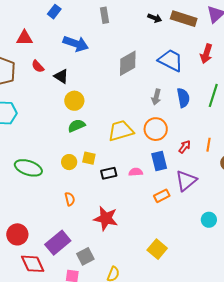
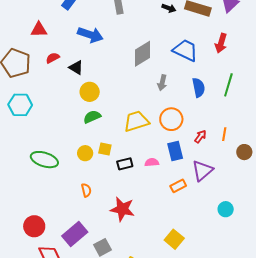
red semicircle: (38, 66) -> (53, 58), turned 104
gray arrow: (156, 97) -> (162, 83), moved

